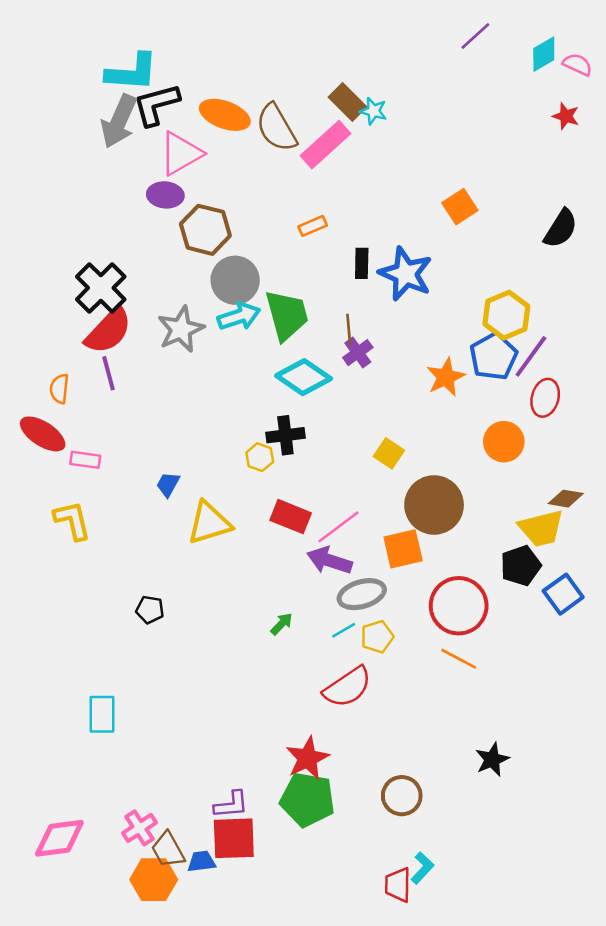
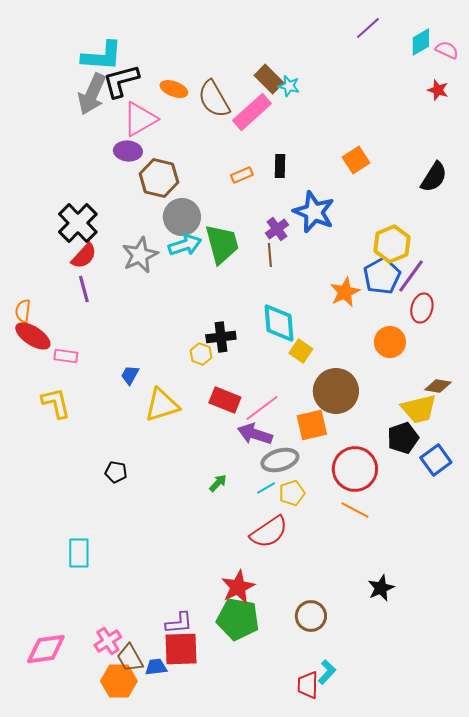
orange ellipse: (225, 115) -> (174, 89), size x0.7
black rectangle: (362, 263) -> (280, 166), moved
red semicircle: (109, 331) -> (84, 256), size x0.7
purple cross: (358, 353) -> (277, 229), moved
cyan diamond: (304, 377) -> (279, 323), moved, turned 51
orange semicircle: (59, 389) -> (23, 311), moved

